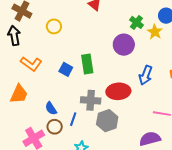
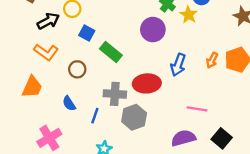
black arrow: (14, 36) -> (48, 21), moved, turned 72
green rectangle: (87, 64) -> (111, 52), turned -42
blue square: (66, 69) -> (87, 33), moved
brown circle: (55, 127) -> (77, 69), moved

